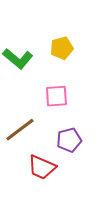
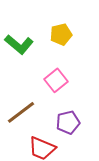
pink square: (56, 96) -> (56, 80), turned -35

